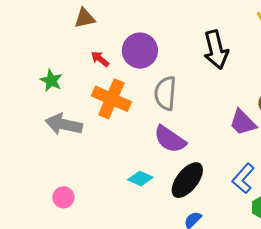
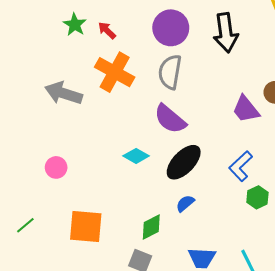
purple circle: (140, 51) -> (171, 28), moved
green star: (51, 80) -> (75, 25), moved

